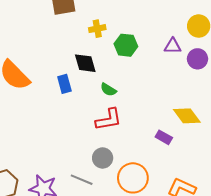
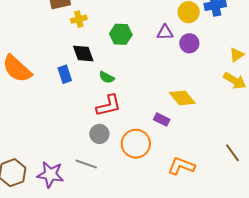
yellow cross: (97, 29) -> (79, 19), moved
gray circle: (103, 158) -> (99, 134), moved
orange circle: (133, 178) -> (136, 144), moved

